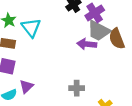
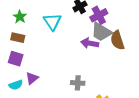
cyan triangle: (31, 28) -> (52, 22), moved

